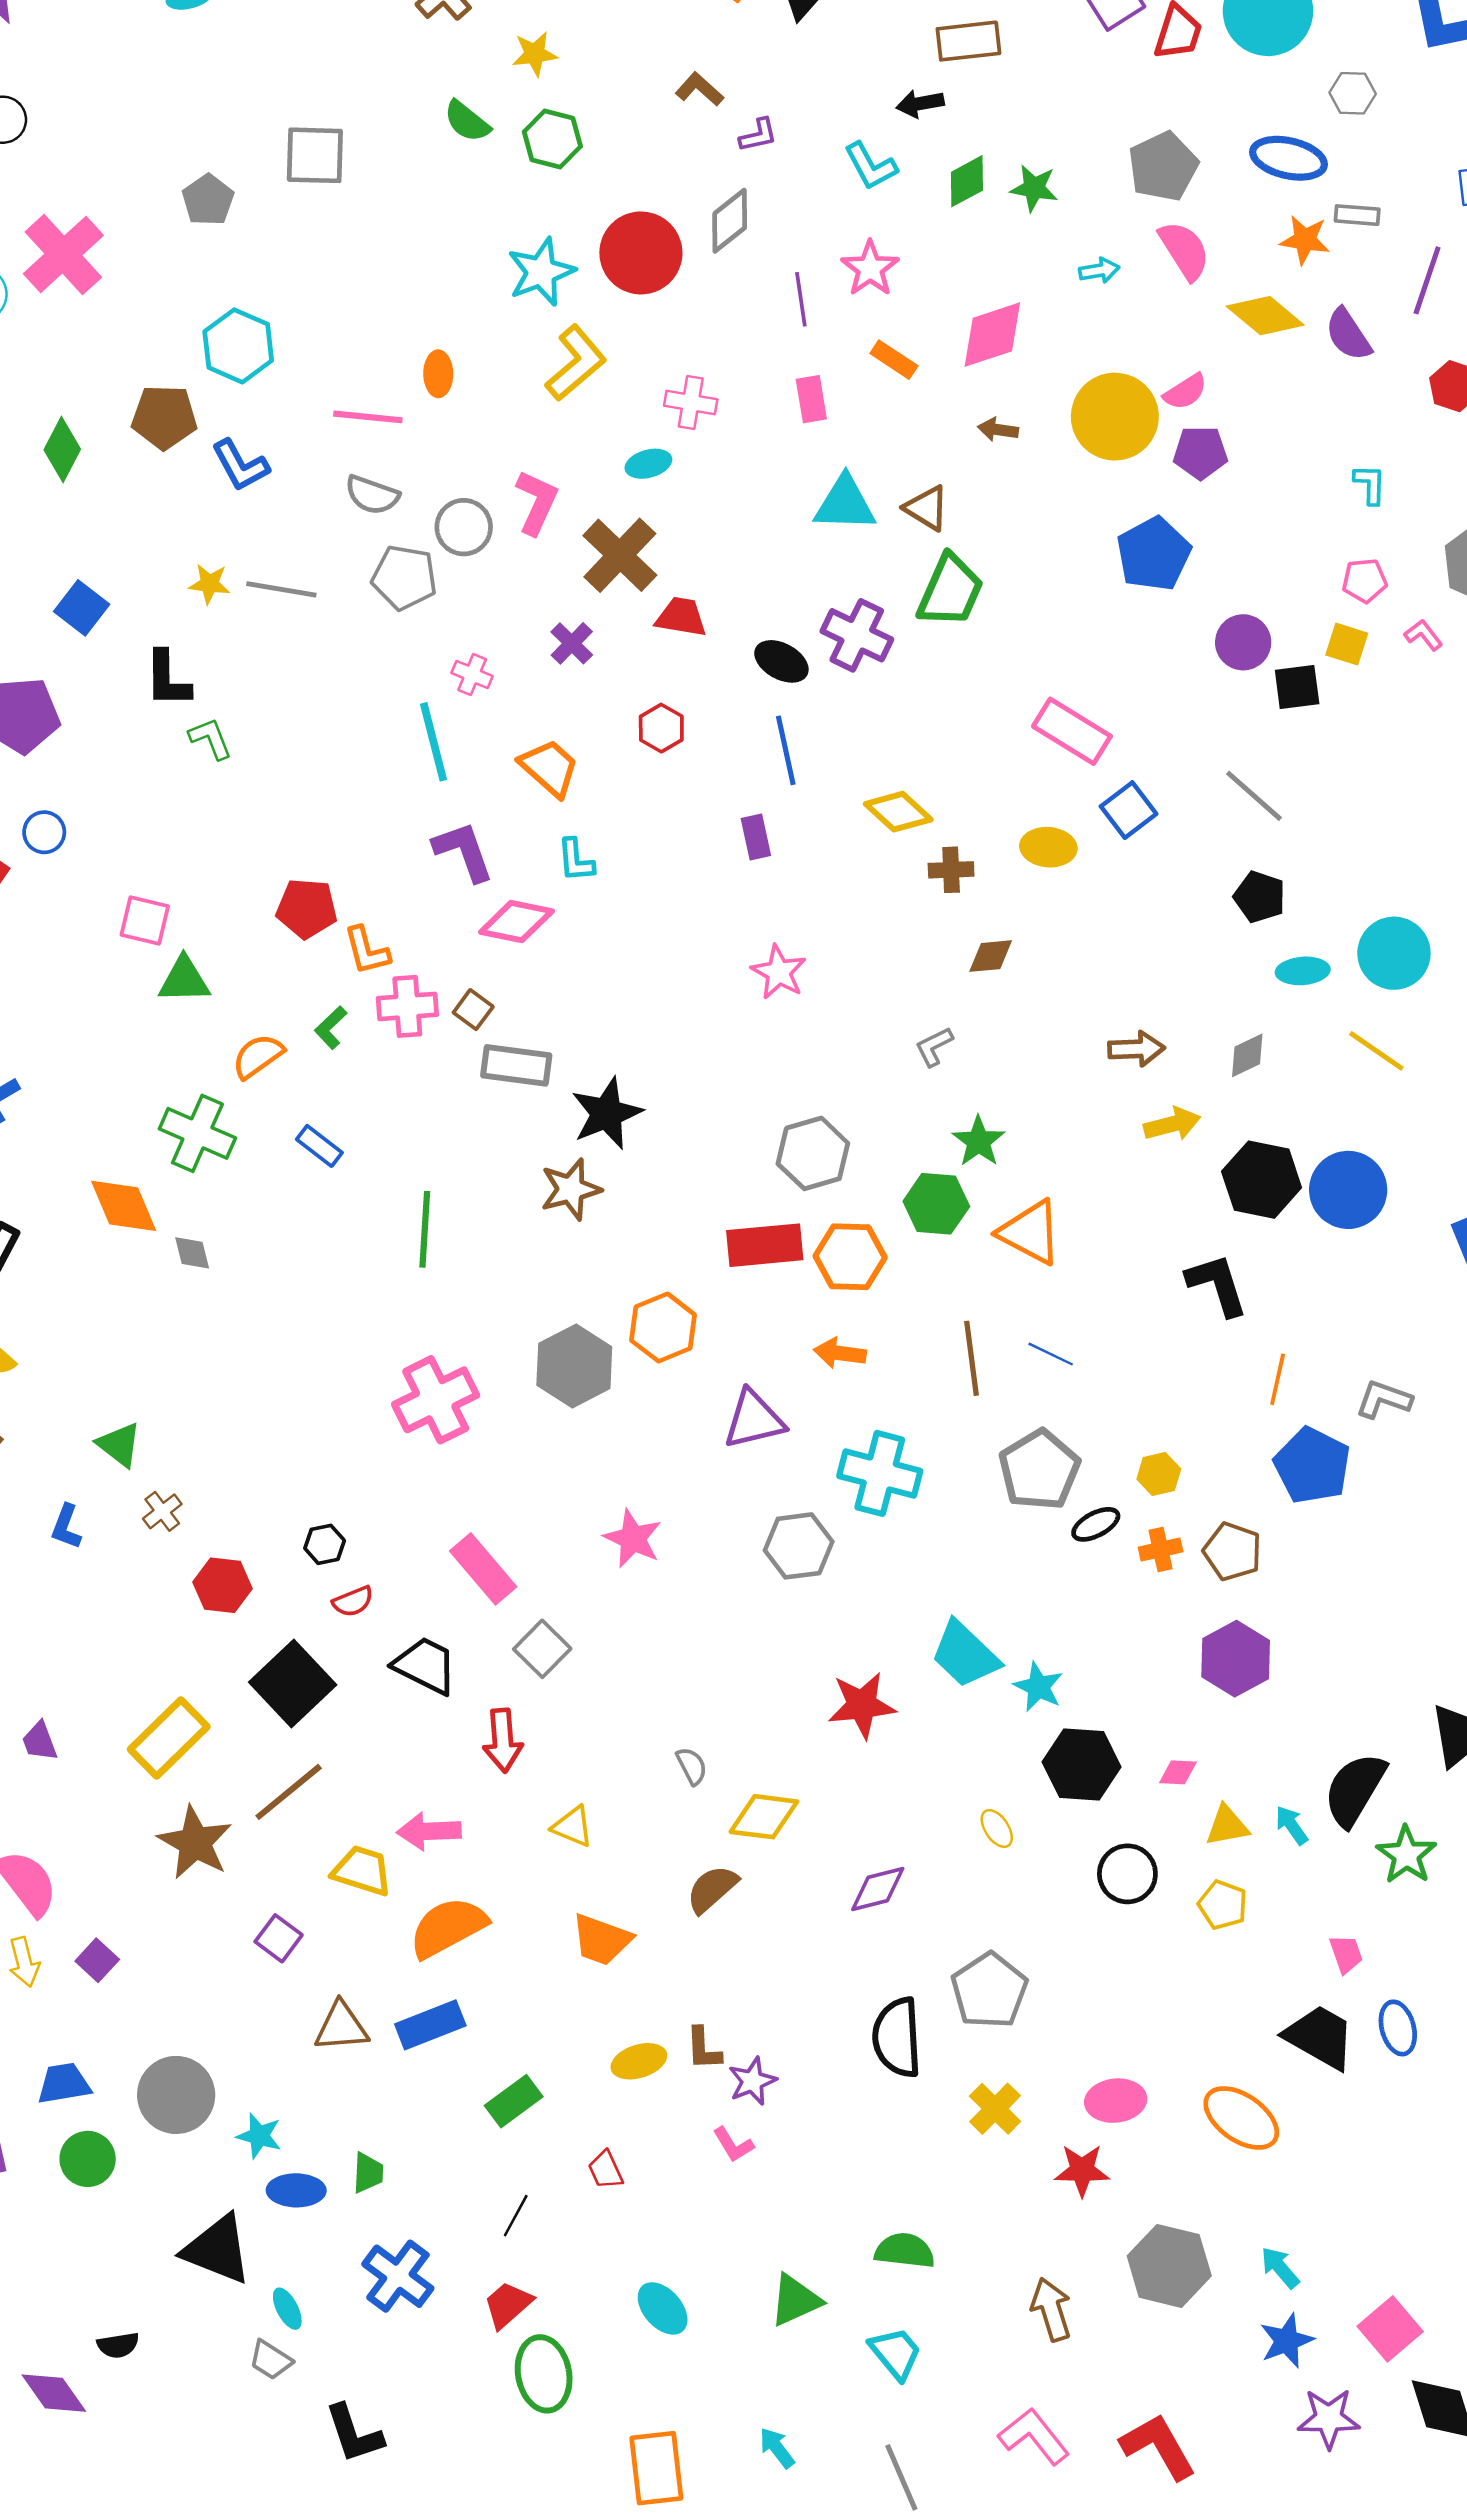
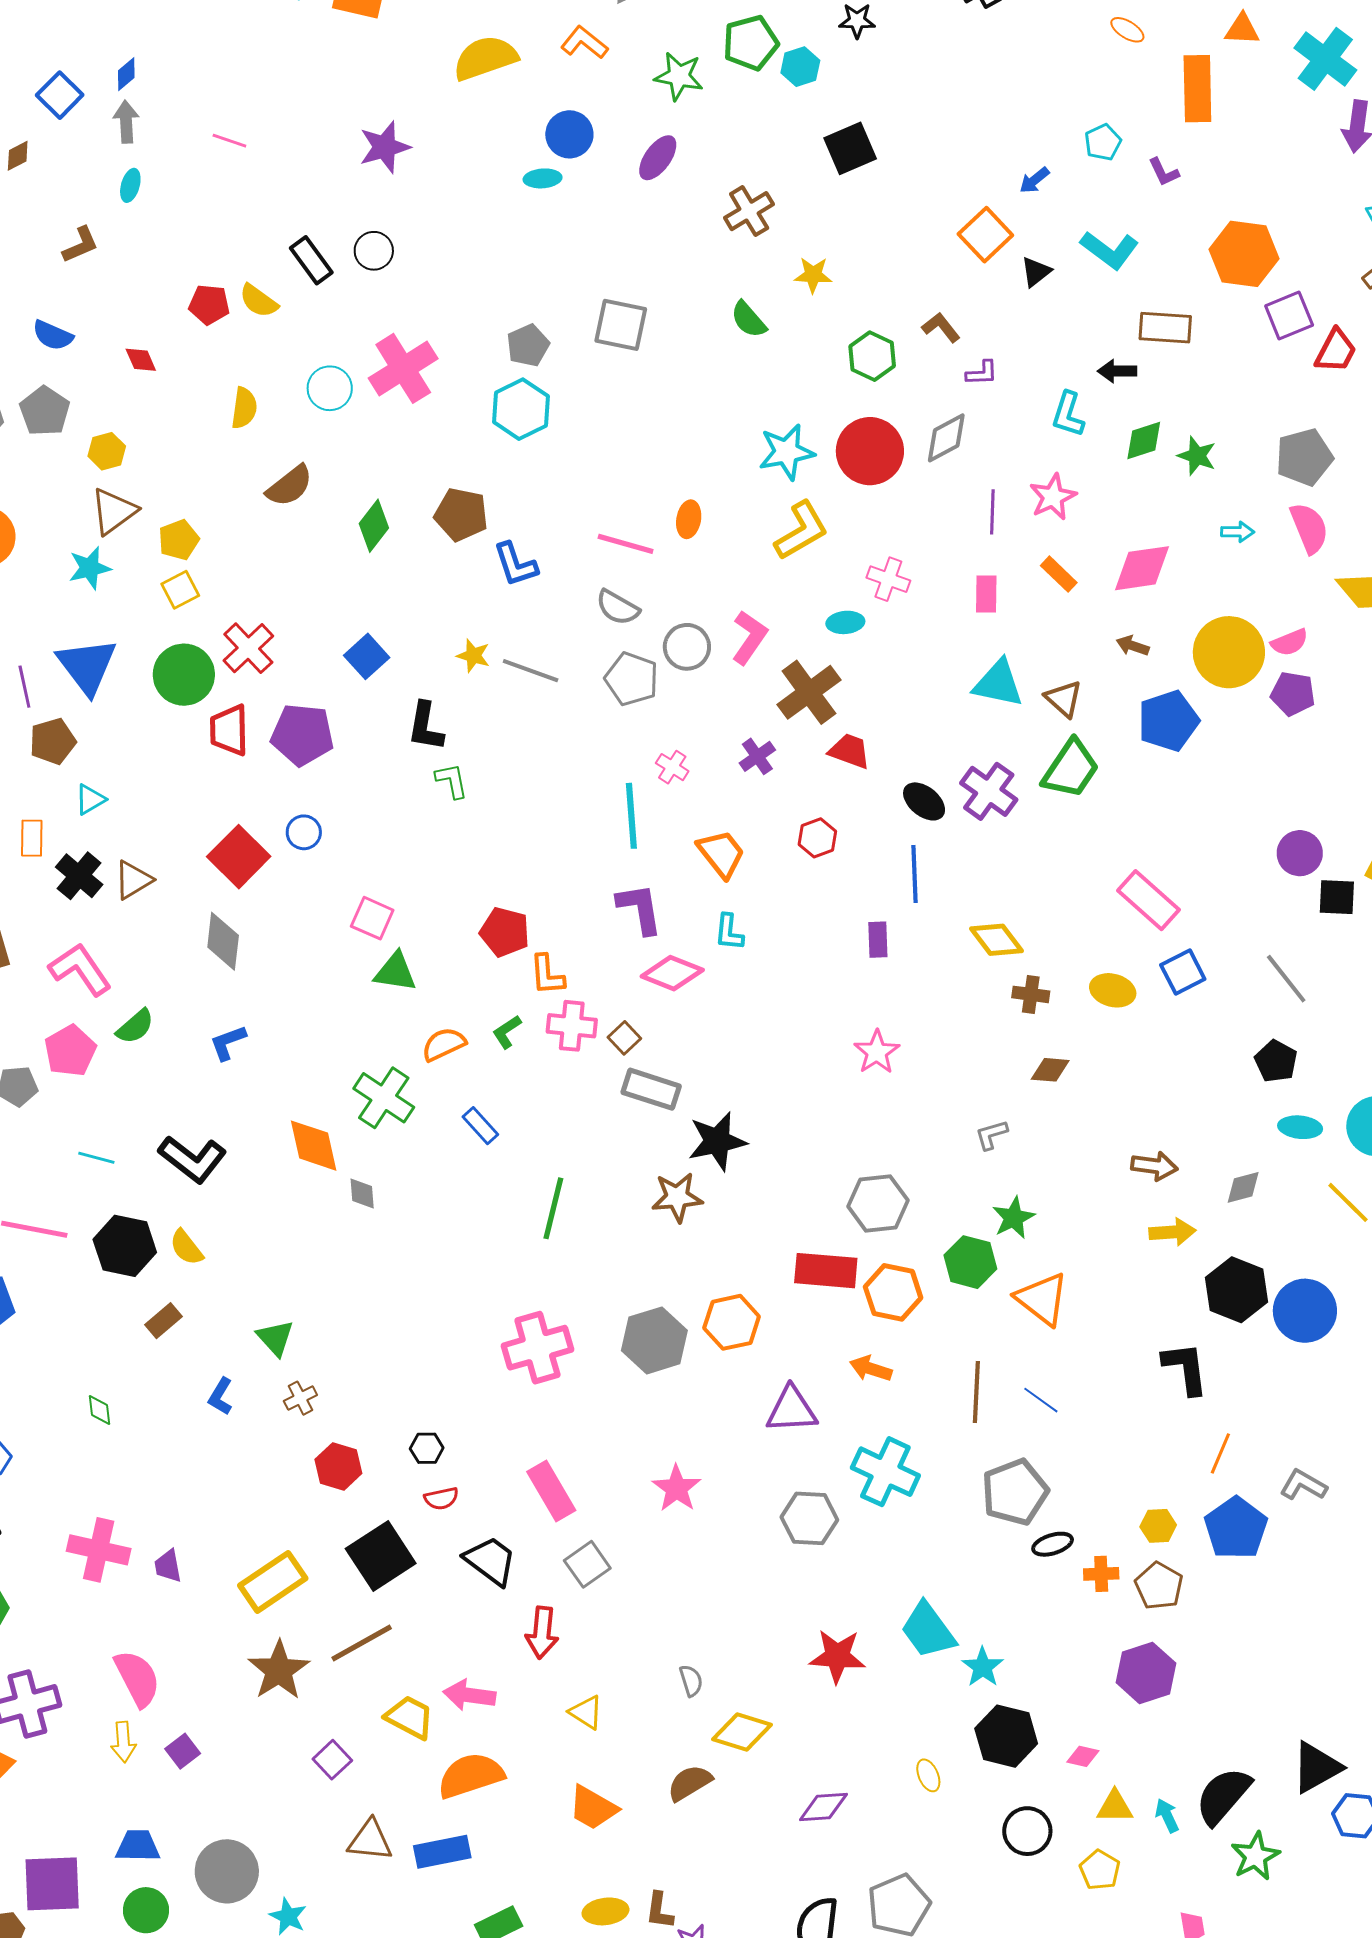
green hexagon: (552, 139) -> (872, 356), moved
cyan L-shape: (871, 166) -> (1068, 414), turned 36
cyan hexagon: (238, 346) -> (521, 409), moved
blue pentagon: (1154, 554) -> (1168, 721), moved
yellow hexagon: (1159, 1474) -> (1158, 1526), moved

